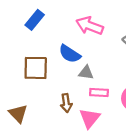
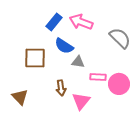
blue rectangle: (35, 20) -> (54, 22), moved
pink rectangle: (99, 93) -> (98, 77), moved

